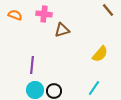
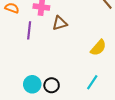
purple line: (32, 65) -> (29, 30), moved

